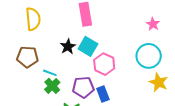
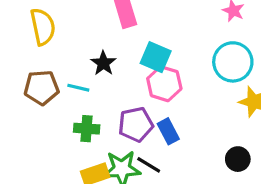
cyan square: (88, 46) -> (156, 57), moved
cyan line: (50, 73) -> (78, 88), moved
green cross: (52, 86) -> (87, 129), turned -35

